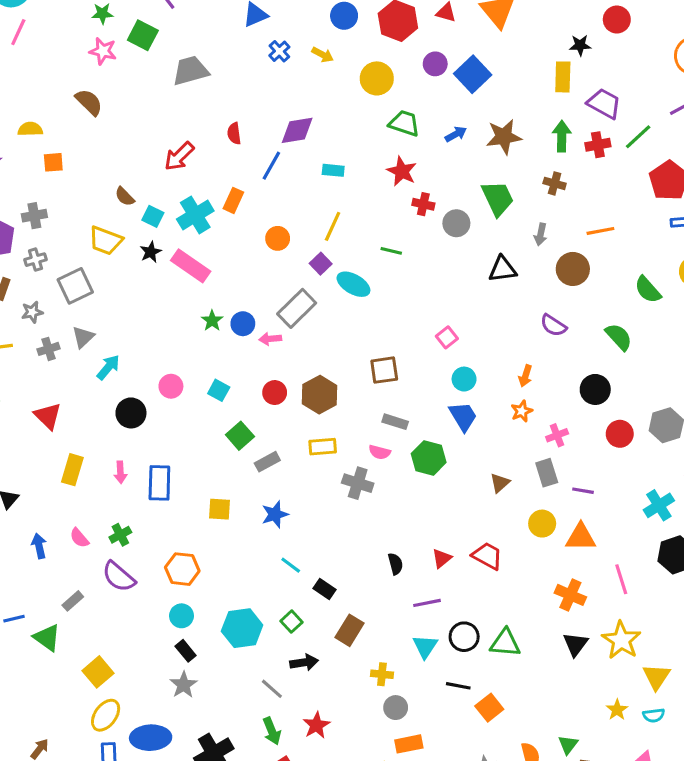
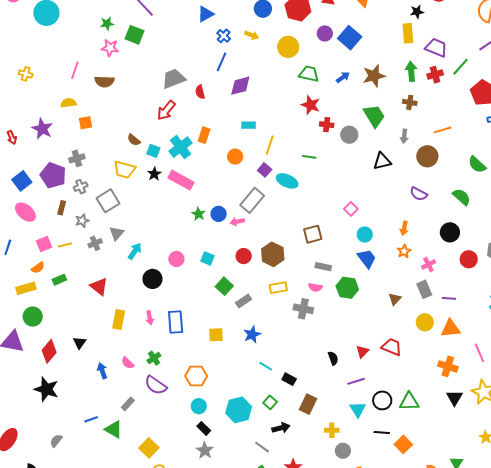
pink line: (18, 32) -> (75, 70), moved
gray trapezoid: (191, 71) -> (174, 79), moved
brown semicircle: (89, 102) -> (104, 82), turned 144
blue line: (271, 166) -> (221, 62), moved
cyan rectangle: (333, 170) -> (249, 125), moved

